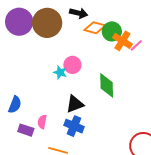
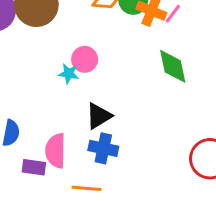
green diamond: (107, 85) -> (173, 66), moved
pink semicircle: (42, 122) -> (56, 151), size x1.6

